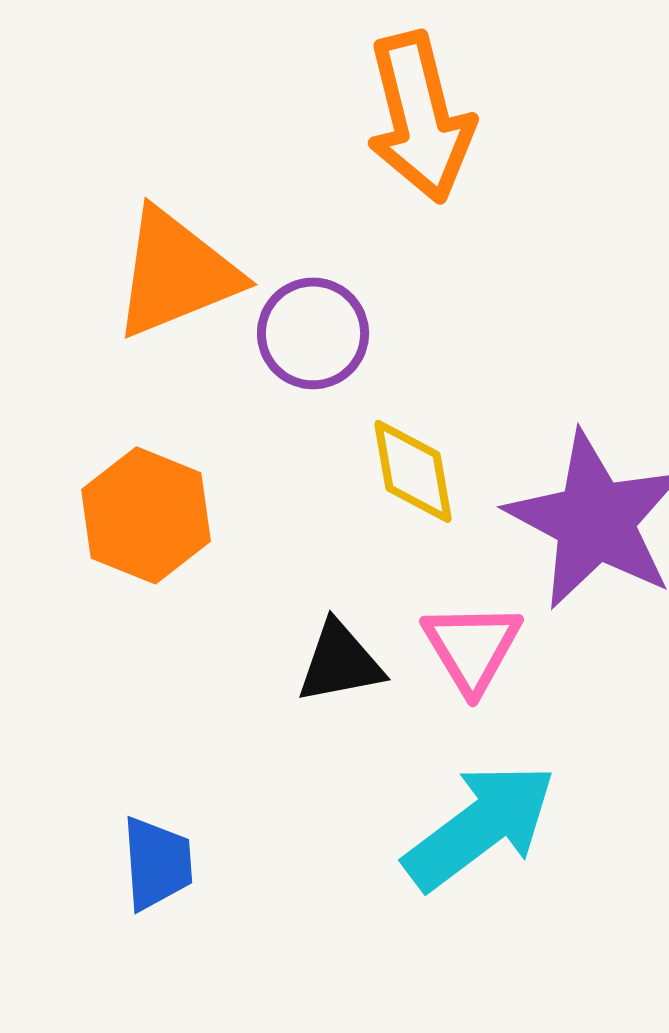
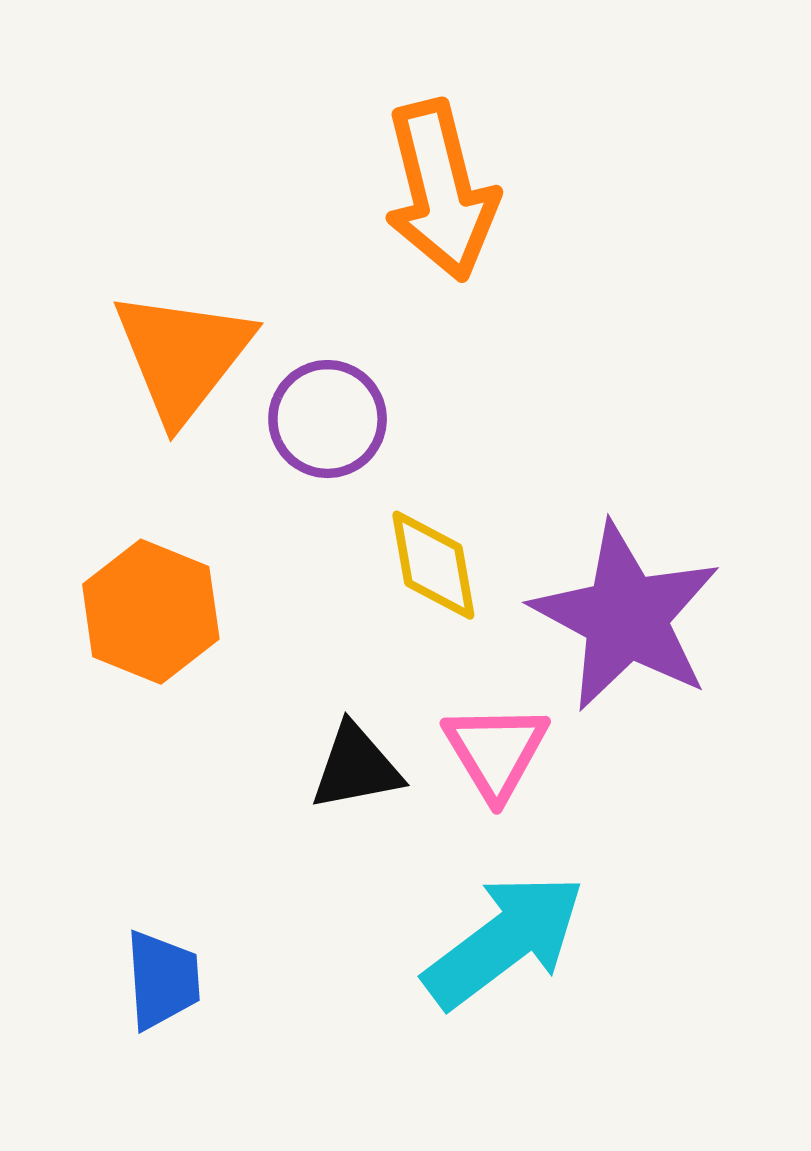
orange triangle: (176, 273) -> (183, 356), turned -30

